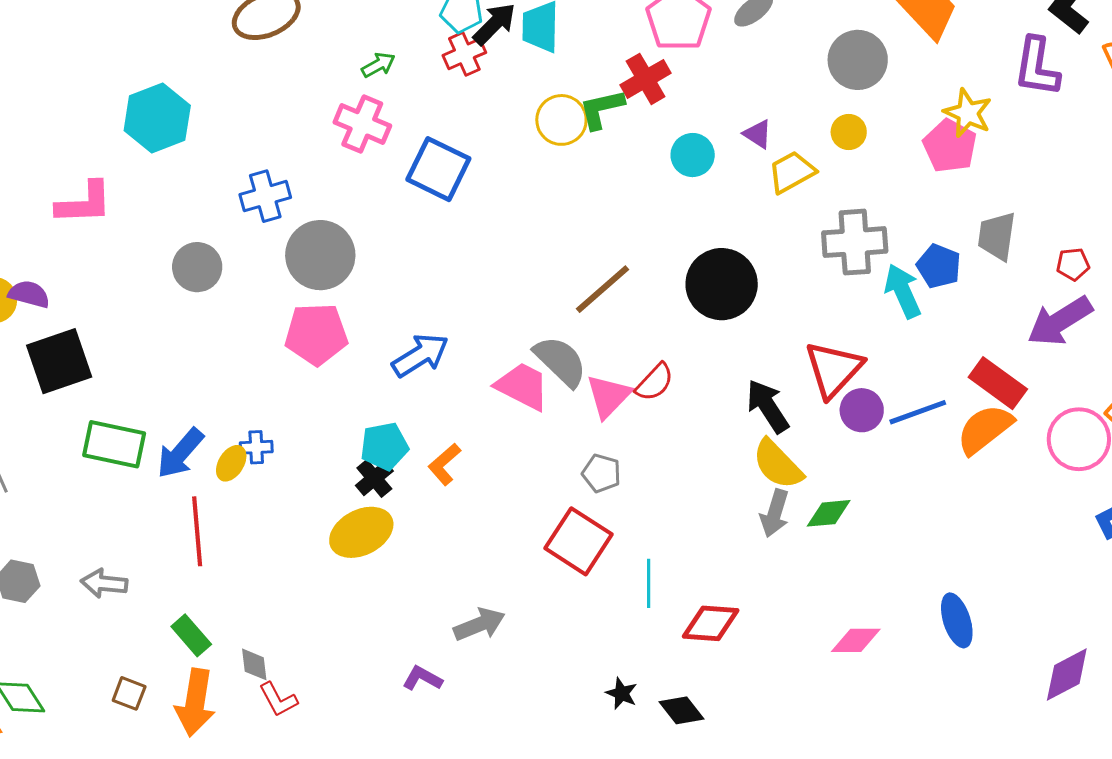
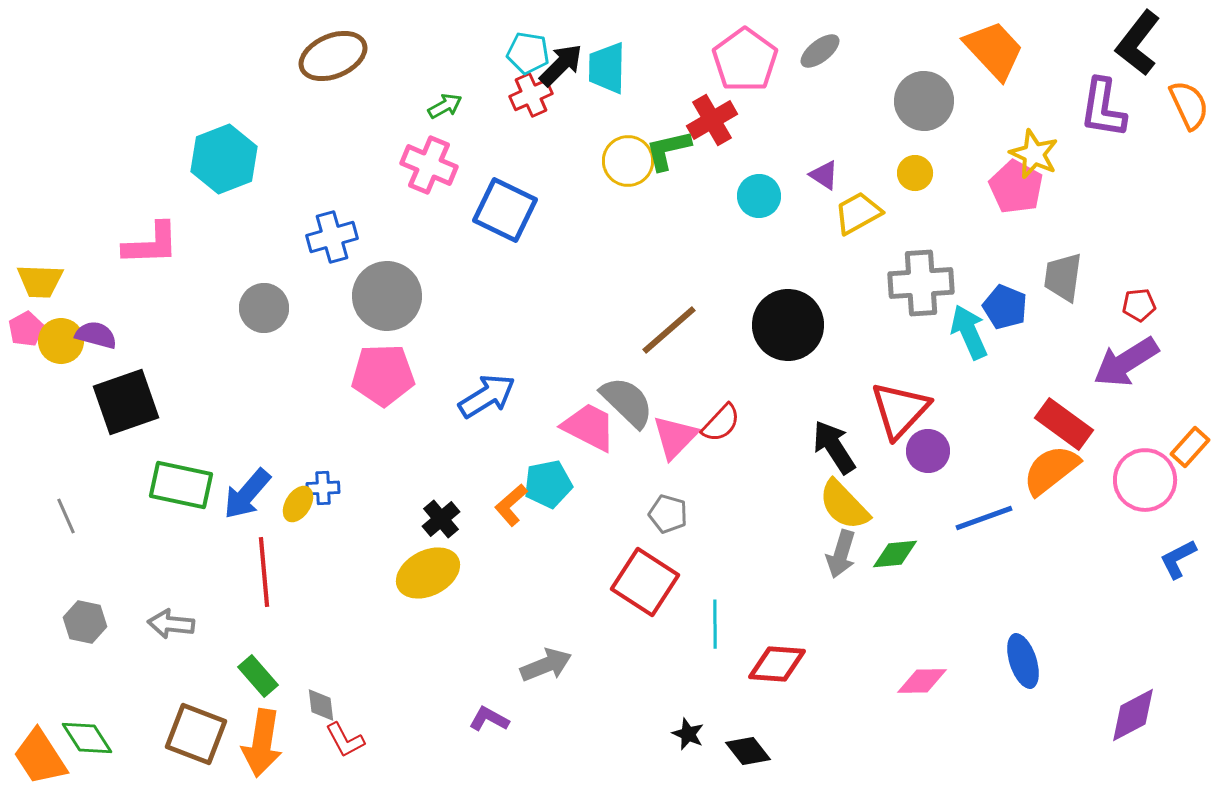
blue line: (918, 412) -> (984, 518), moved
cyan pentagon: (384, 446) -> (548, 484), moved
brown square: (129, 693) -> (196, 734), size x1.8

